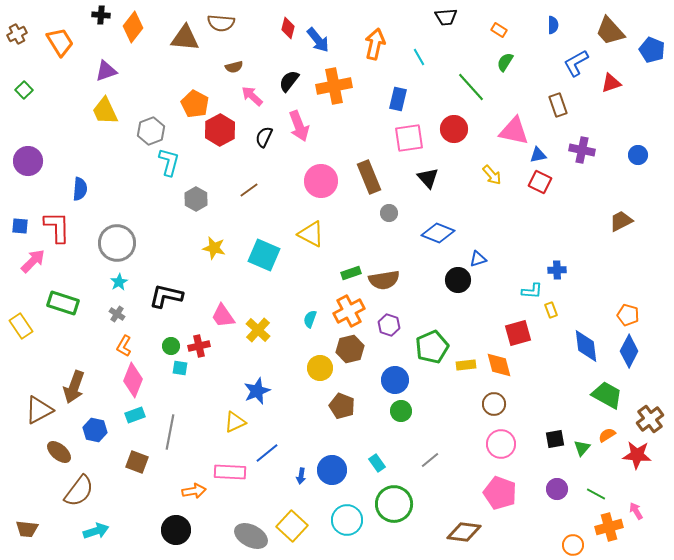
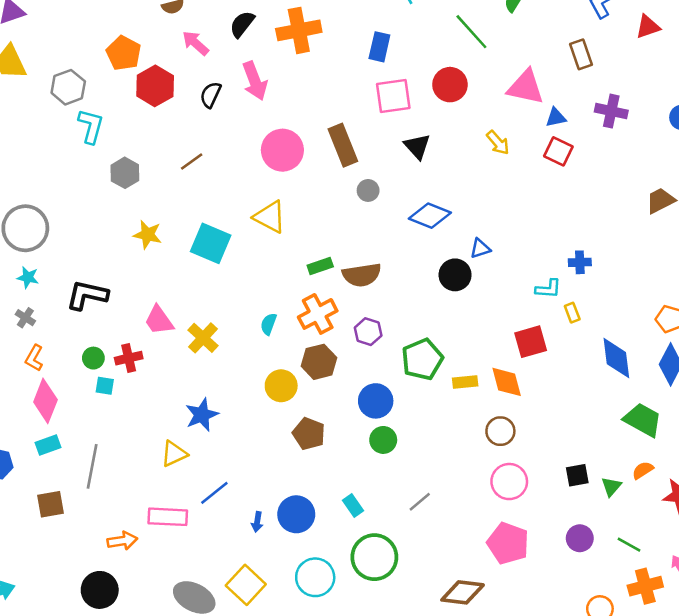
cyan star: (119, 282) -> (28, 277), turned -30
brown square: (137, 462) -> (51, 504), turned -30

